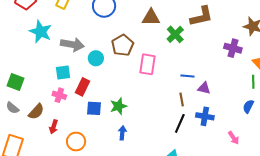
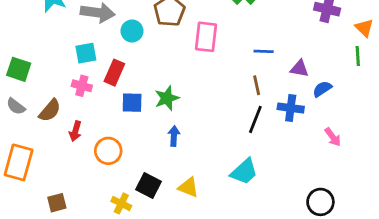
purple triangle: (204, 88) -> (299, 69), moved
blue semicircle: (248, 106) -> (322, 89), moved, turned 32

